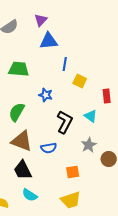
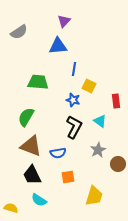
purple triangle: (41, 20) -> (64, 21), moved
green trapezoid: (19, 69) -> (38, 82), moved
blue star: (46, 95) -> (73, 100), moved
orange square: (73, 172) -> (68, 177), moved
yellow trapezoid: (71, 200) -> (94, 196), moved, turned -55

